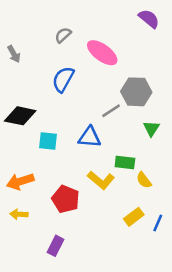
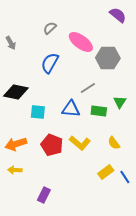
gray hexagon: (136, 92) -> (108, 58), moved
green rectangle: (125, 162) -> (99, 111), moved
red pentagon: (66, 199) -> (52, 145), moved
blue line: (158, 223) -> (125, 177), turned -56

